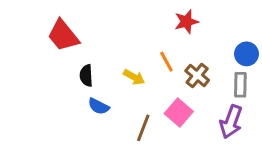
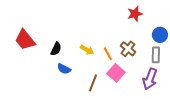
red star: (186, 22) -> (135, 14), moved
red trapezoid: (63, 35) -> (25, 40), moved
orange line: (166, 62) -> (108, 54), moved
black semicircle: (86, 75) -> (56, 49), turned -152

